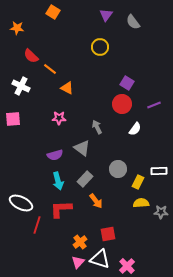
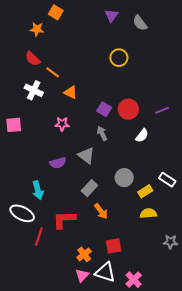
orange star: (17, 28) -> (37, 29), moved
yellow circle: (100, 47) -> (119, 58), moved
purple square: (127, 83) -> (104, 109), moved
white cross: (21, 86) -> (34, 90), moved
white rectangle: (159, 171) -> (167, 180), turned 35
cyan arrow: (58, 181) -> (38, 190), moved
yellow rectangle: (138, 182) -> (145, 191), turned 32
gray star: (161, 212) -> (170, 242), moved

